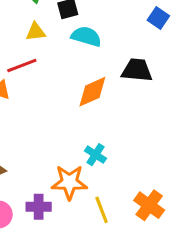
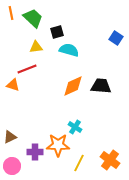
black trapezoid: (137, 70) -> (101, 86), moved
purple cross: (39, 207) -> (35, 152), moved
yellow line: (102, 210) -> (79, 163), turned 48

